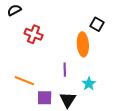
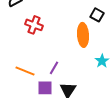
purple line: (65, 70) -> (54, 68), moved, turned 32
cyan star: (89, 84) -> (102, 61), moved

